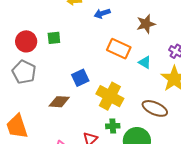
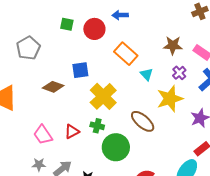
brown star: (146, 24) -> (173, 45), moved
red circle: (26, 41) -> (94, 29), moved

